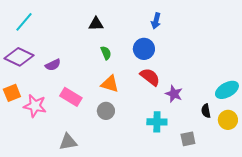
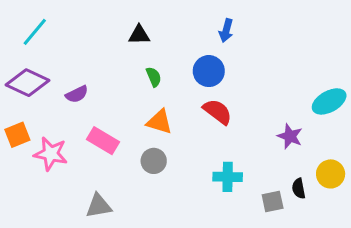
cyan ellipse: (227, 90) -> (329, 101), moved
purple star: (174, 94) -> (290, 136), moved
black semicircle: (206, 111) -> (299, 188), moved

